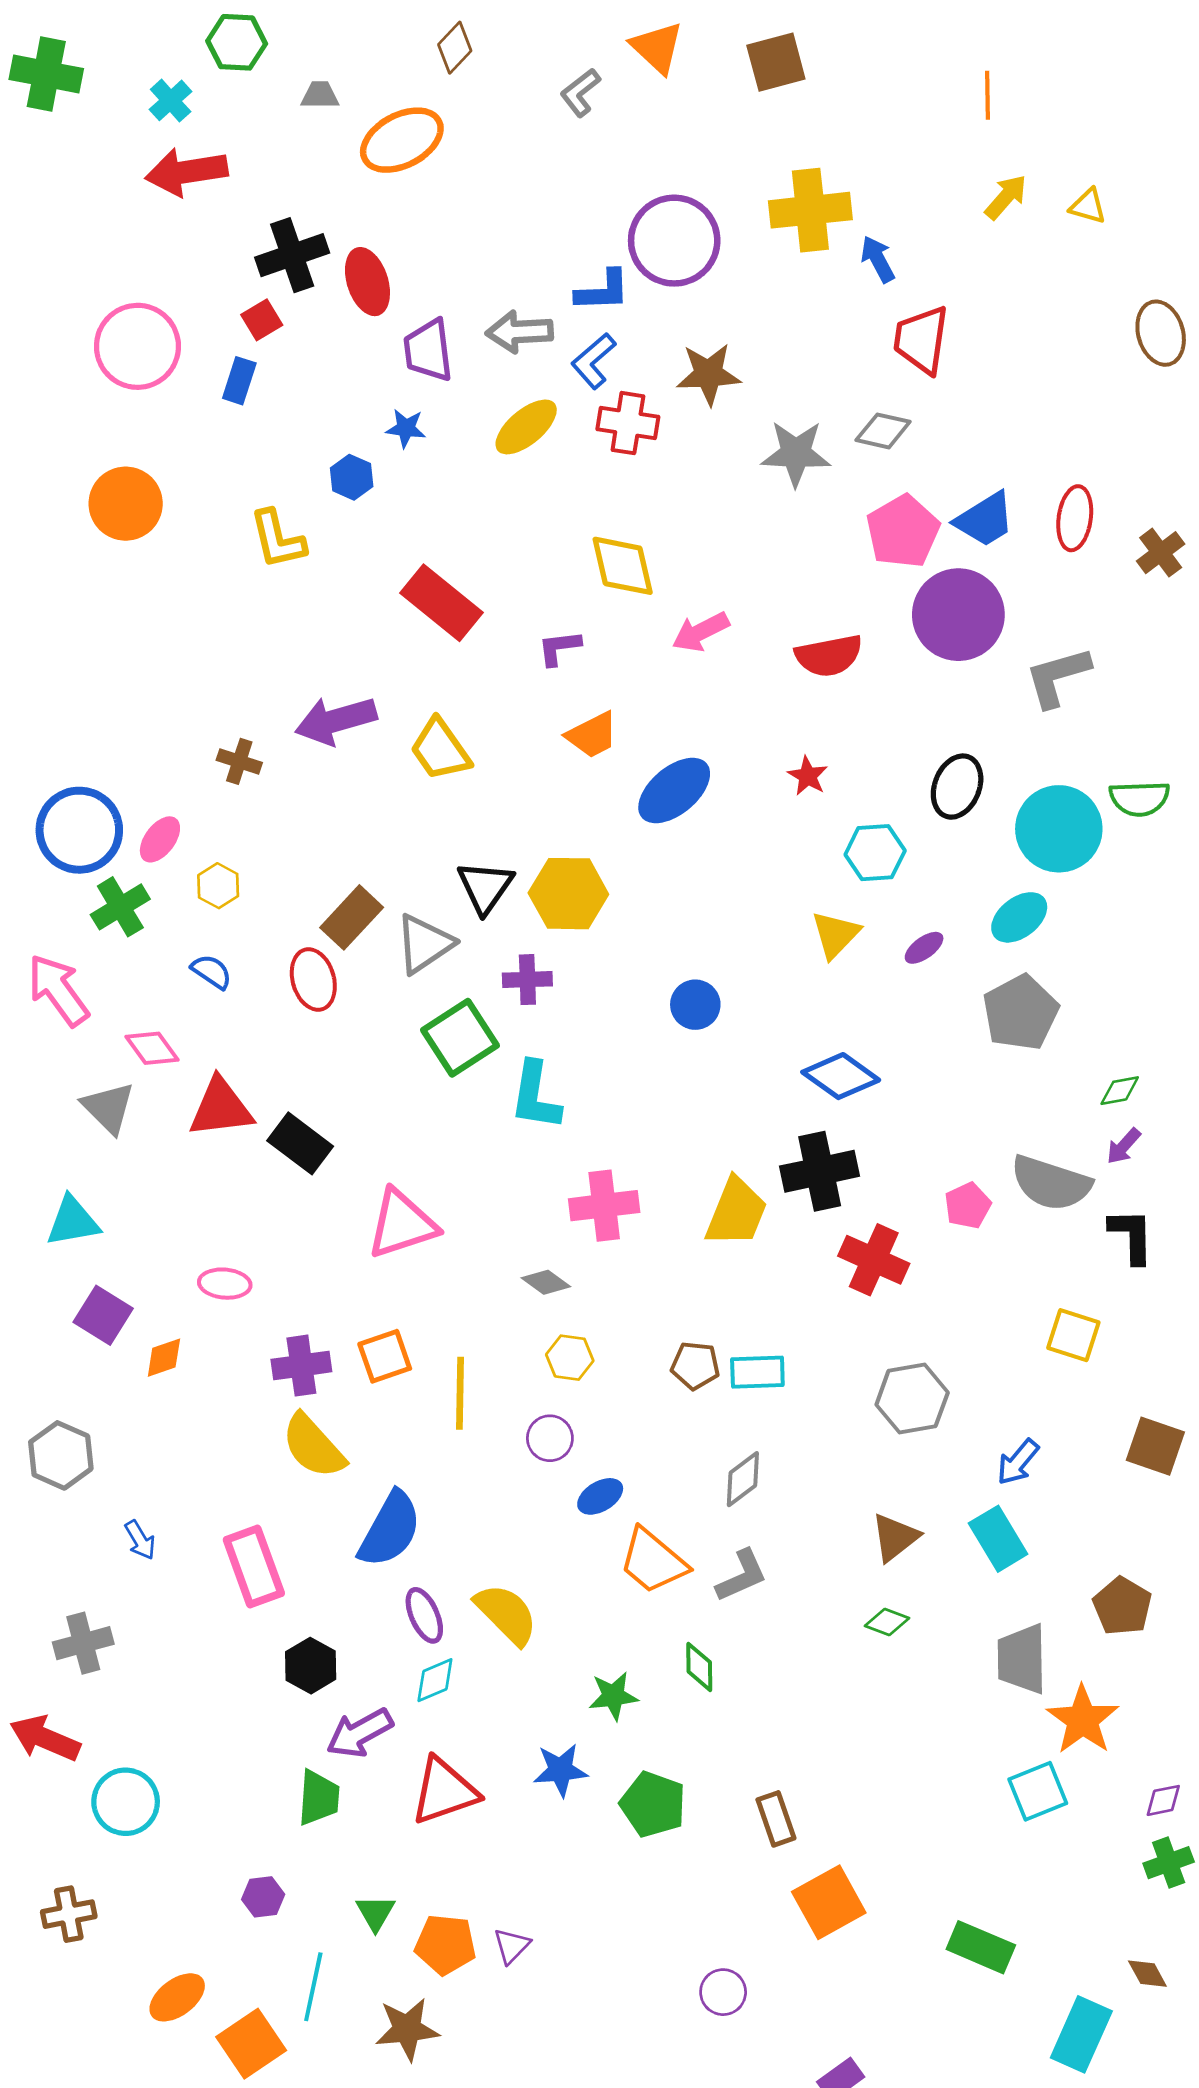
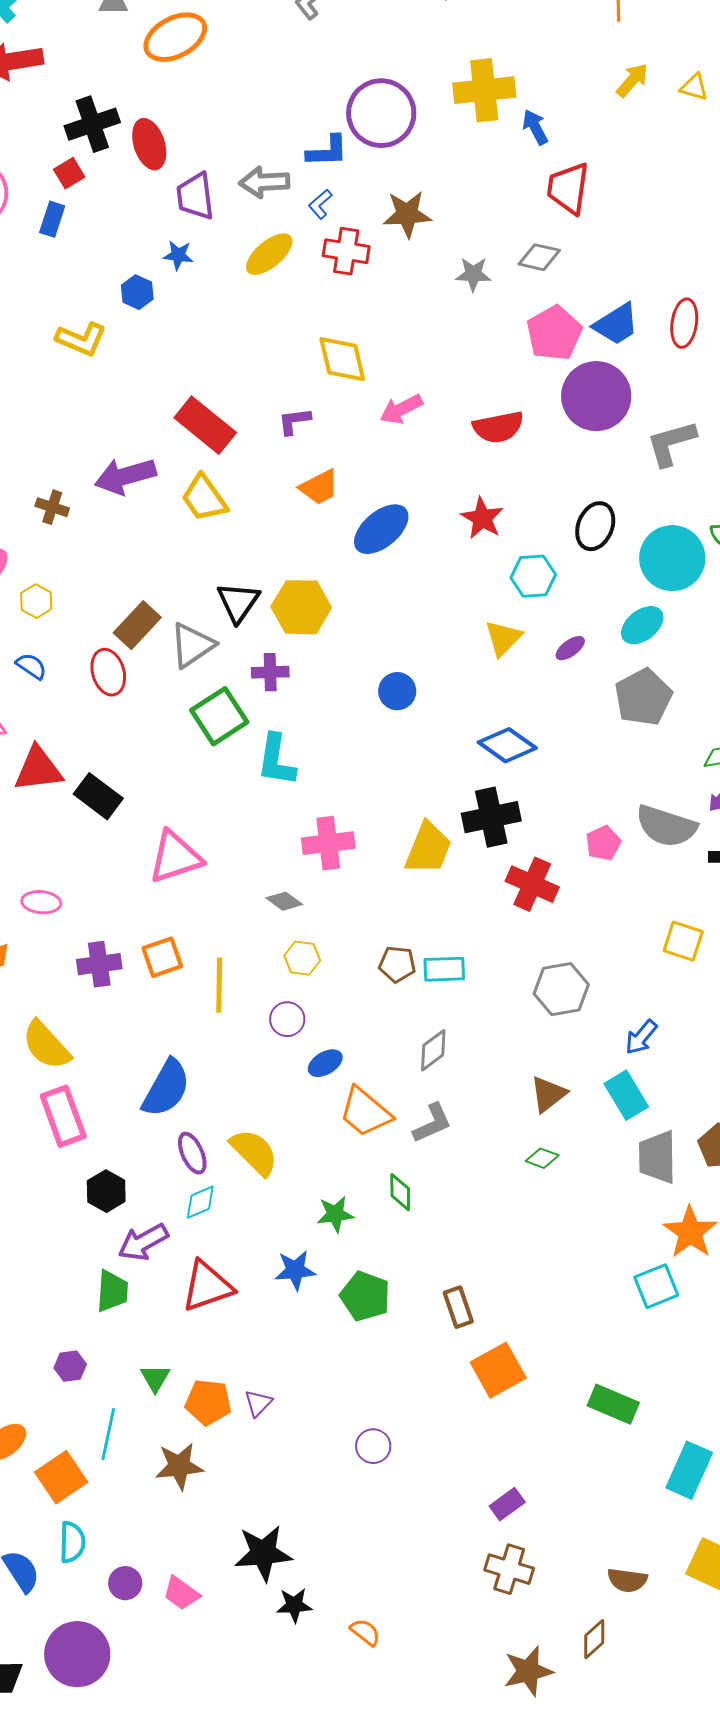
blue L-shape: (594, 361) -> (320, 204), size x0.7
gray star: (796, 453) -> (473, 274), size x0.7
yellow L-shape: (278, 539) -> (81, 339), turned -54
red rectangle: (442, 603) -> (205, 425), moved
red star: (808, 776) -> (482, 518), size x1.4
yellow semicircle: (313, 1446) -> (46, 1045), moved
gray trapezoid: (1022, 1659) -> (657, 1157), moved
purple circle: (723, 1992) -> (373, 1446), moved

